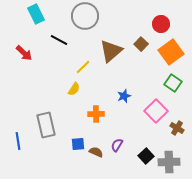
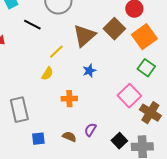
brown square: (141, 44) -> (114, 29), size x1.5
blue star: (124, 96) -> (89, 71), moved
brown cross: (177, 128) -> (150, 113), size x1.5
blue square: (78, 144) -> (38, 139), moved

